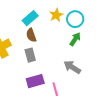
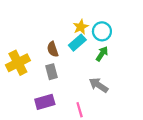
cyan rectangle: (30, 18) -> (77, 43), moved
purple rectangle: (35, 81) -> (45, 102), moved

